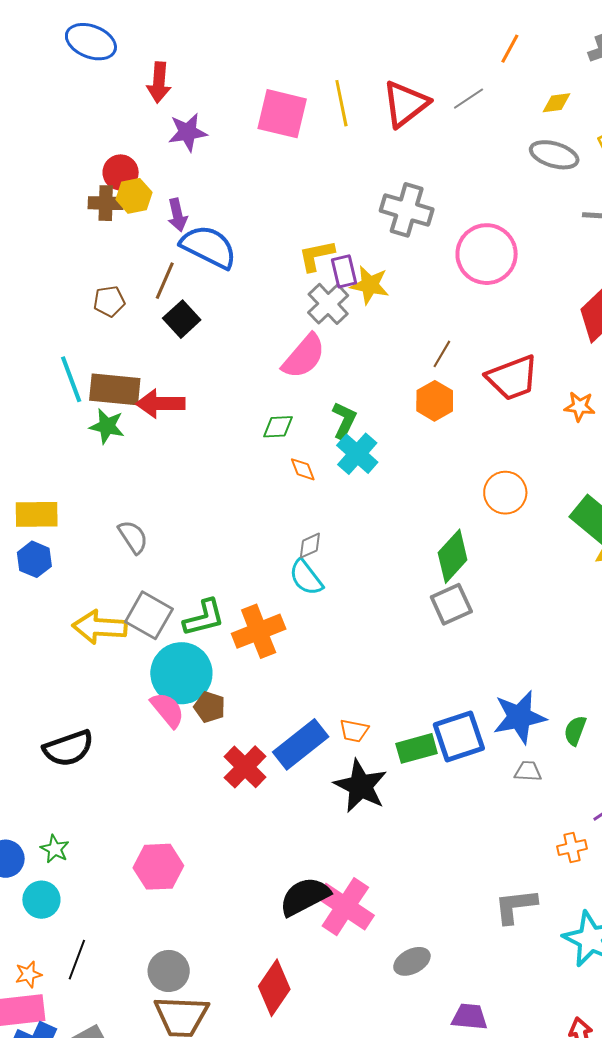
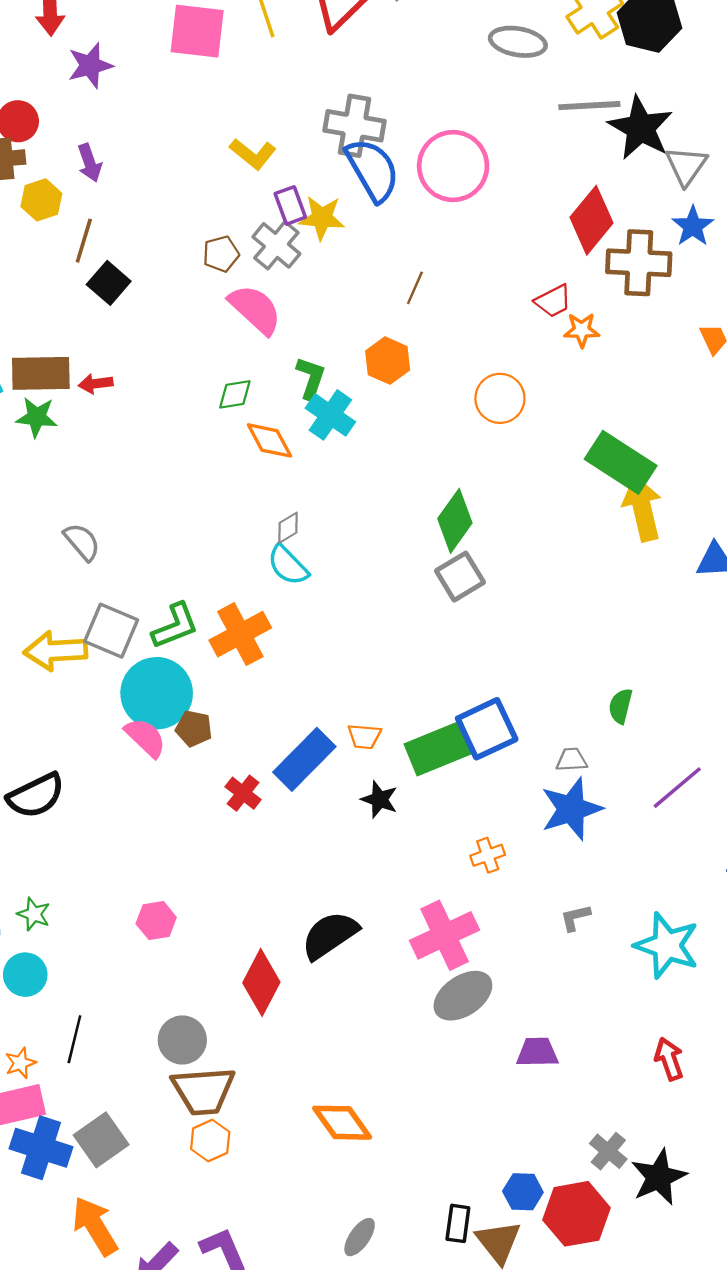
yellow hexagon: (134, 196) -> (41, 200), moved
blue semicircle: (209, 247) -> (373, 170), moved, turned 40
yellow L-shape: (316, 256) -> (253, 154), moved, turned -123
brown pentagon: (109, 301) -> (221, 254), moved
pink semicircle: (304, 356) -> (255, 309), turned -81
red trapezoid: (512, 378) -> (553, 301), moved, size x0.6
orange hexagon: (435, 401) -> (388, 361), moved
red arrow: (160, 404) -> (96, 384), size x0.6
orange diamond: (303, 469) -> (270, 440), size x1.5
orange circle: (505, 493) -> (500, 398), moved
blue star: (519, 717) -> (571, 809), moved
green rectangle: (417, 748) -> (439, 748), size x1.4
red cross: (245, 767) -> (243, 793), size x0.7
black star: (361, 786) -> (379, 799), size x0.6
orange cross: (572, 848) -> (488, 855), moved
pink hexagon: (158, 867) -> (156, 921), size x0.7
gray L-shape: (515, 906) -> (575, 918), size x0.6
pink cross: (345, 907) -> (445, 935), moved, turned 38
gray ellipse: (412, 961) -> (463, 996), size x1.4
red diamond: (274, 988) -> (261, 982), moved

